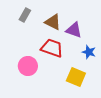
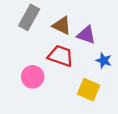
gray rectangle: (25, 15) -> (29, 17), size x1.5

